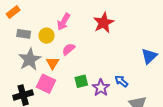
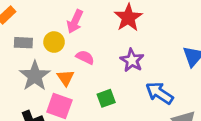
pink semicircle: (69, 49) -> (85, 57), turned 72
blue arrow: (121, 81) -> (159, 93), size x1.5
purple star: (101, 88) -> (132, 60), moved

